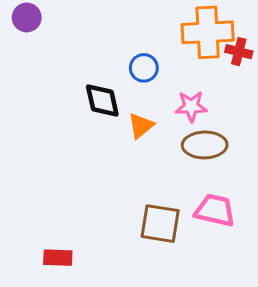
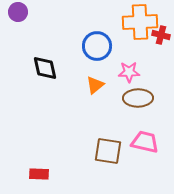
blue circle: (144, 68) -> (97, 46), size x1.5
black diamond: (102, 100) -> (45, 68), moved

